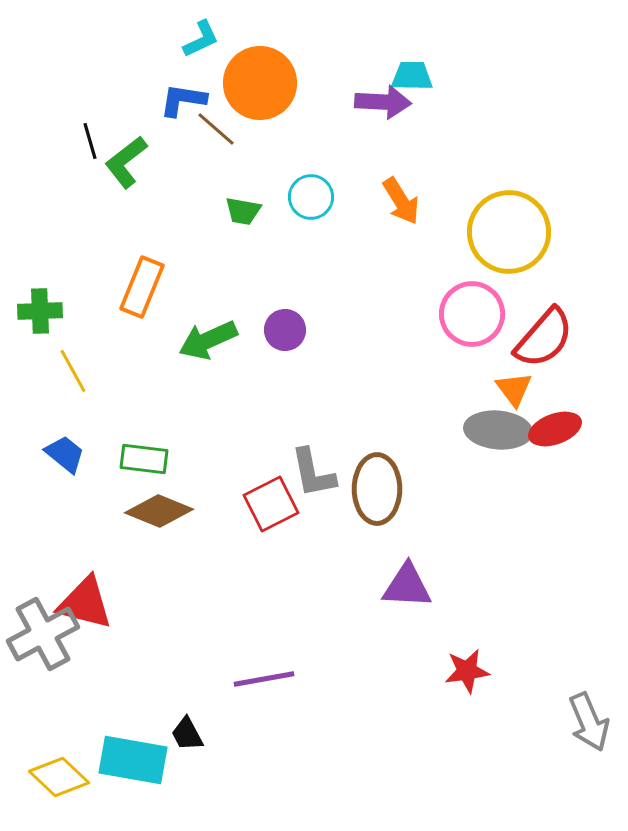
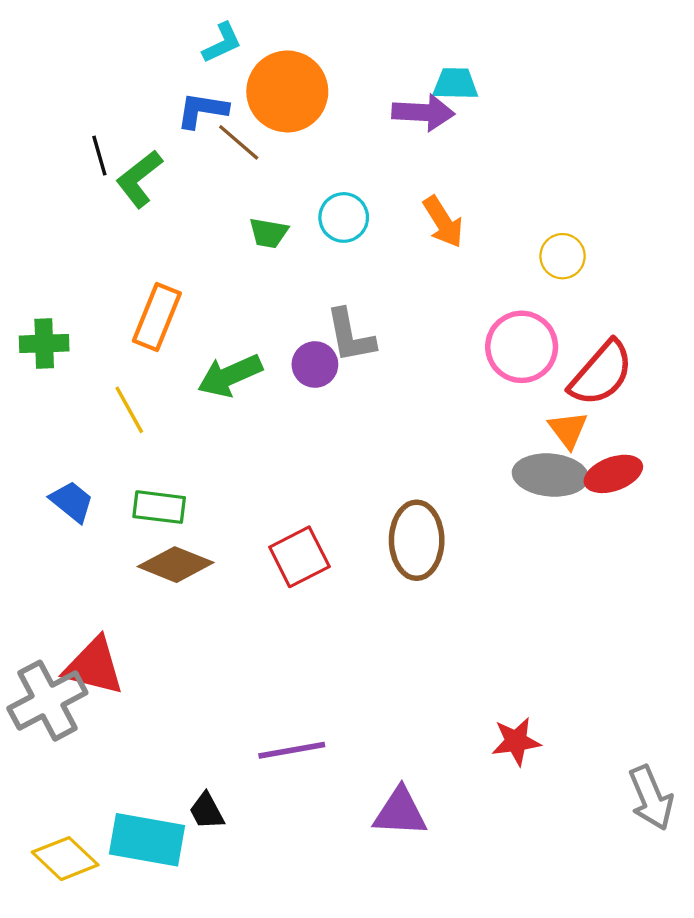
yellow circle: (509, 232) -> (563, 256), size x0.5
yellow line: (73, 371) -> (129, 410), moved
gray L-shape: (313, 473) -> (350, 336), moved
purple triangle: (407, 586) -> (400, 812), moved

